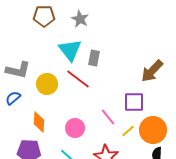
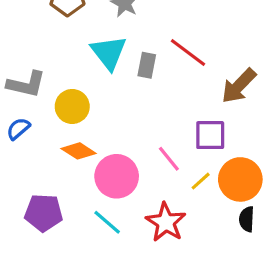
red line: (78, 79) -> (188, 53), moved
orange diamond: (39, 122) -> (79, 151), moved, turned -60
pink circle: (75, 128) -> (117, 176), size x1.4

